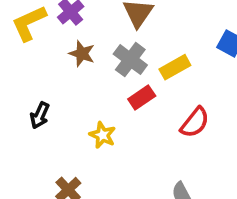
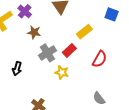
gray cross: (130, 60) -> (47, 53), moved, turned 30
yellow star: (102, 135) -> (62, 72), moved

